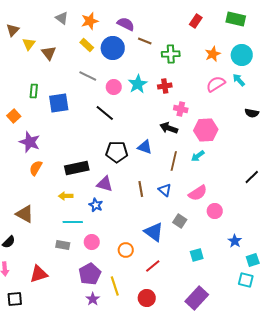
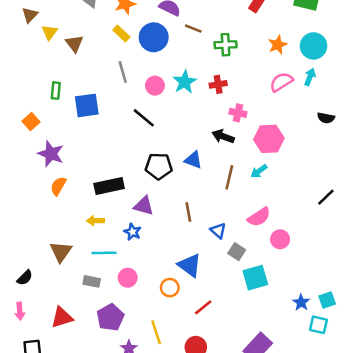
gray line: (88, 76) -> (123, 72), turned 48
cyan arrow: (239, 80) -> (310, 77), turned 64
blue triangle: (165, 190) -> (218, 231), moved
brown triangle: (25, 214) -> (61, 252), moved, turned 36
blue triangle: (154, 232) -> (190, 265), moved
blue star: (235, 241) -> (301, 302), moved
cyan square: (197, 255) -> (255, 278), moved, size x1.5
purple pentagon: (90, 274) -> (110, 317), moved

